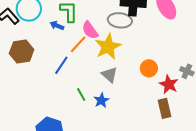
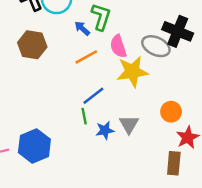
orange line: (78, 44) -> (86, 57), moved
blue line: (61, 65) -> (93, 96), moved
gray triangle: (109, 75) -> (129, 124), moved

